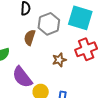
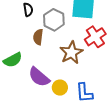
brown star: (59, 60) -> (71, 53), size x1.6

